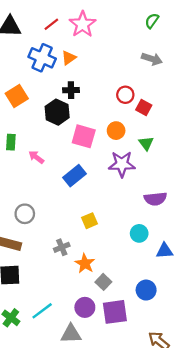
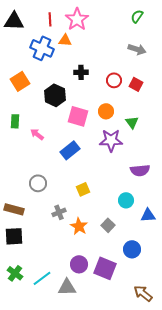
red line: (51, 24) -> (50, 19), turned -56
orange triangle: (69, 58) -> (65, 40), moved, turned 40
black cross: (71, 90) -> (81, 72), moved
red square: (144, 107) -> (136, 84), moved
gray circle: (25, 214) -> (38, 183), moved
gray square: (103, 282) -> (108, 225), moved
cyan line: (42, 311) -> (42, 278), moved
purple square: (115, 312) -> (105, 268), turned 30

